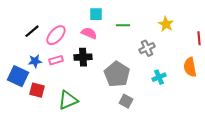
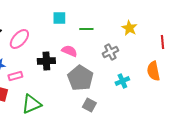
pink semicircle: (89, 33) -> (69, 51), moved
pink rectangle: (56, 60) -> (15, 76), moved

